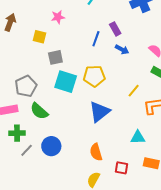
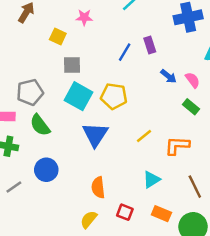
blue arrow: (122, 49) -> (169, 76), moved
yellow line: (134, 91) -> (144, 136), moved
blue triangle: (99, 112) -> (95, 135), moved, turned -30
cyan triangle: (138, 137) -> (152, 180), turned -42
gray line: (27, 150) -> (14, 187), moved

